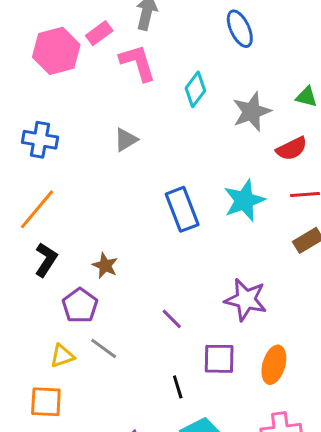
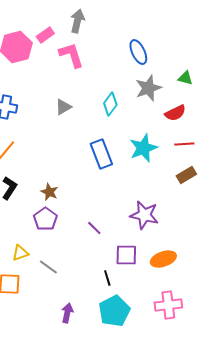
blue ellipse: (240, 29) -> (138, 52), moved
cyan diamond: (195, 89) -> (110, 104), moved
purple pentagon: (80, 306) -> (45, 219), moved
gray line: (104, 348) -> (48, 267), moved
orange ellipse: (274, 365) -> (163, 259), turned 55
black line: (178, 387) -> (107, 278), moved

